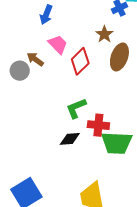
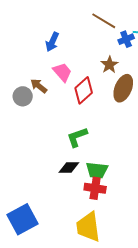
red cross: (98, 125) -> (95, 188), moved
green trapezoid: (117, 143) -> (97, 170), moved, size x0.7

